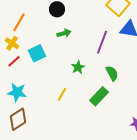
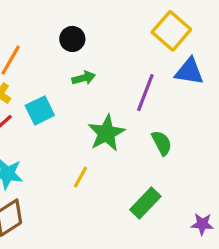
green star: (78, 67) -> (106, 133), size x1.6
green rectangle: (99, 96) -> (145, 203), moved

